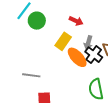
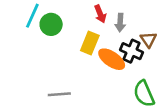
red arrow: (76, 21) -> (100, 14), turned 56
gray arrow: (88, 43) -> (120, 23), moved

